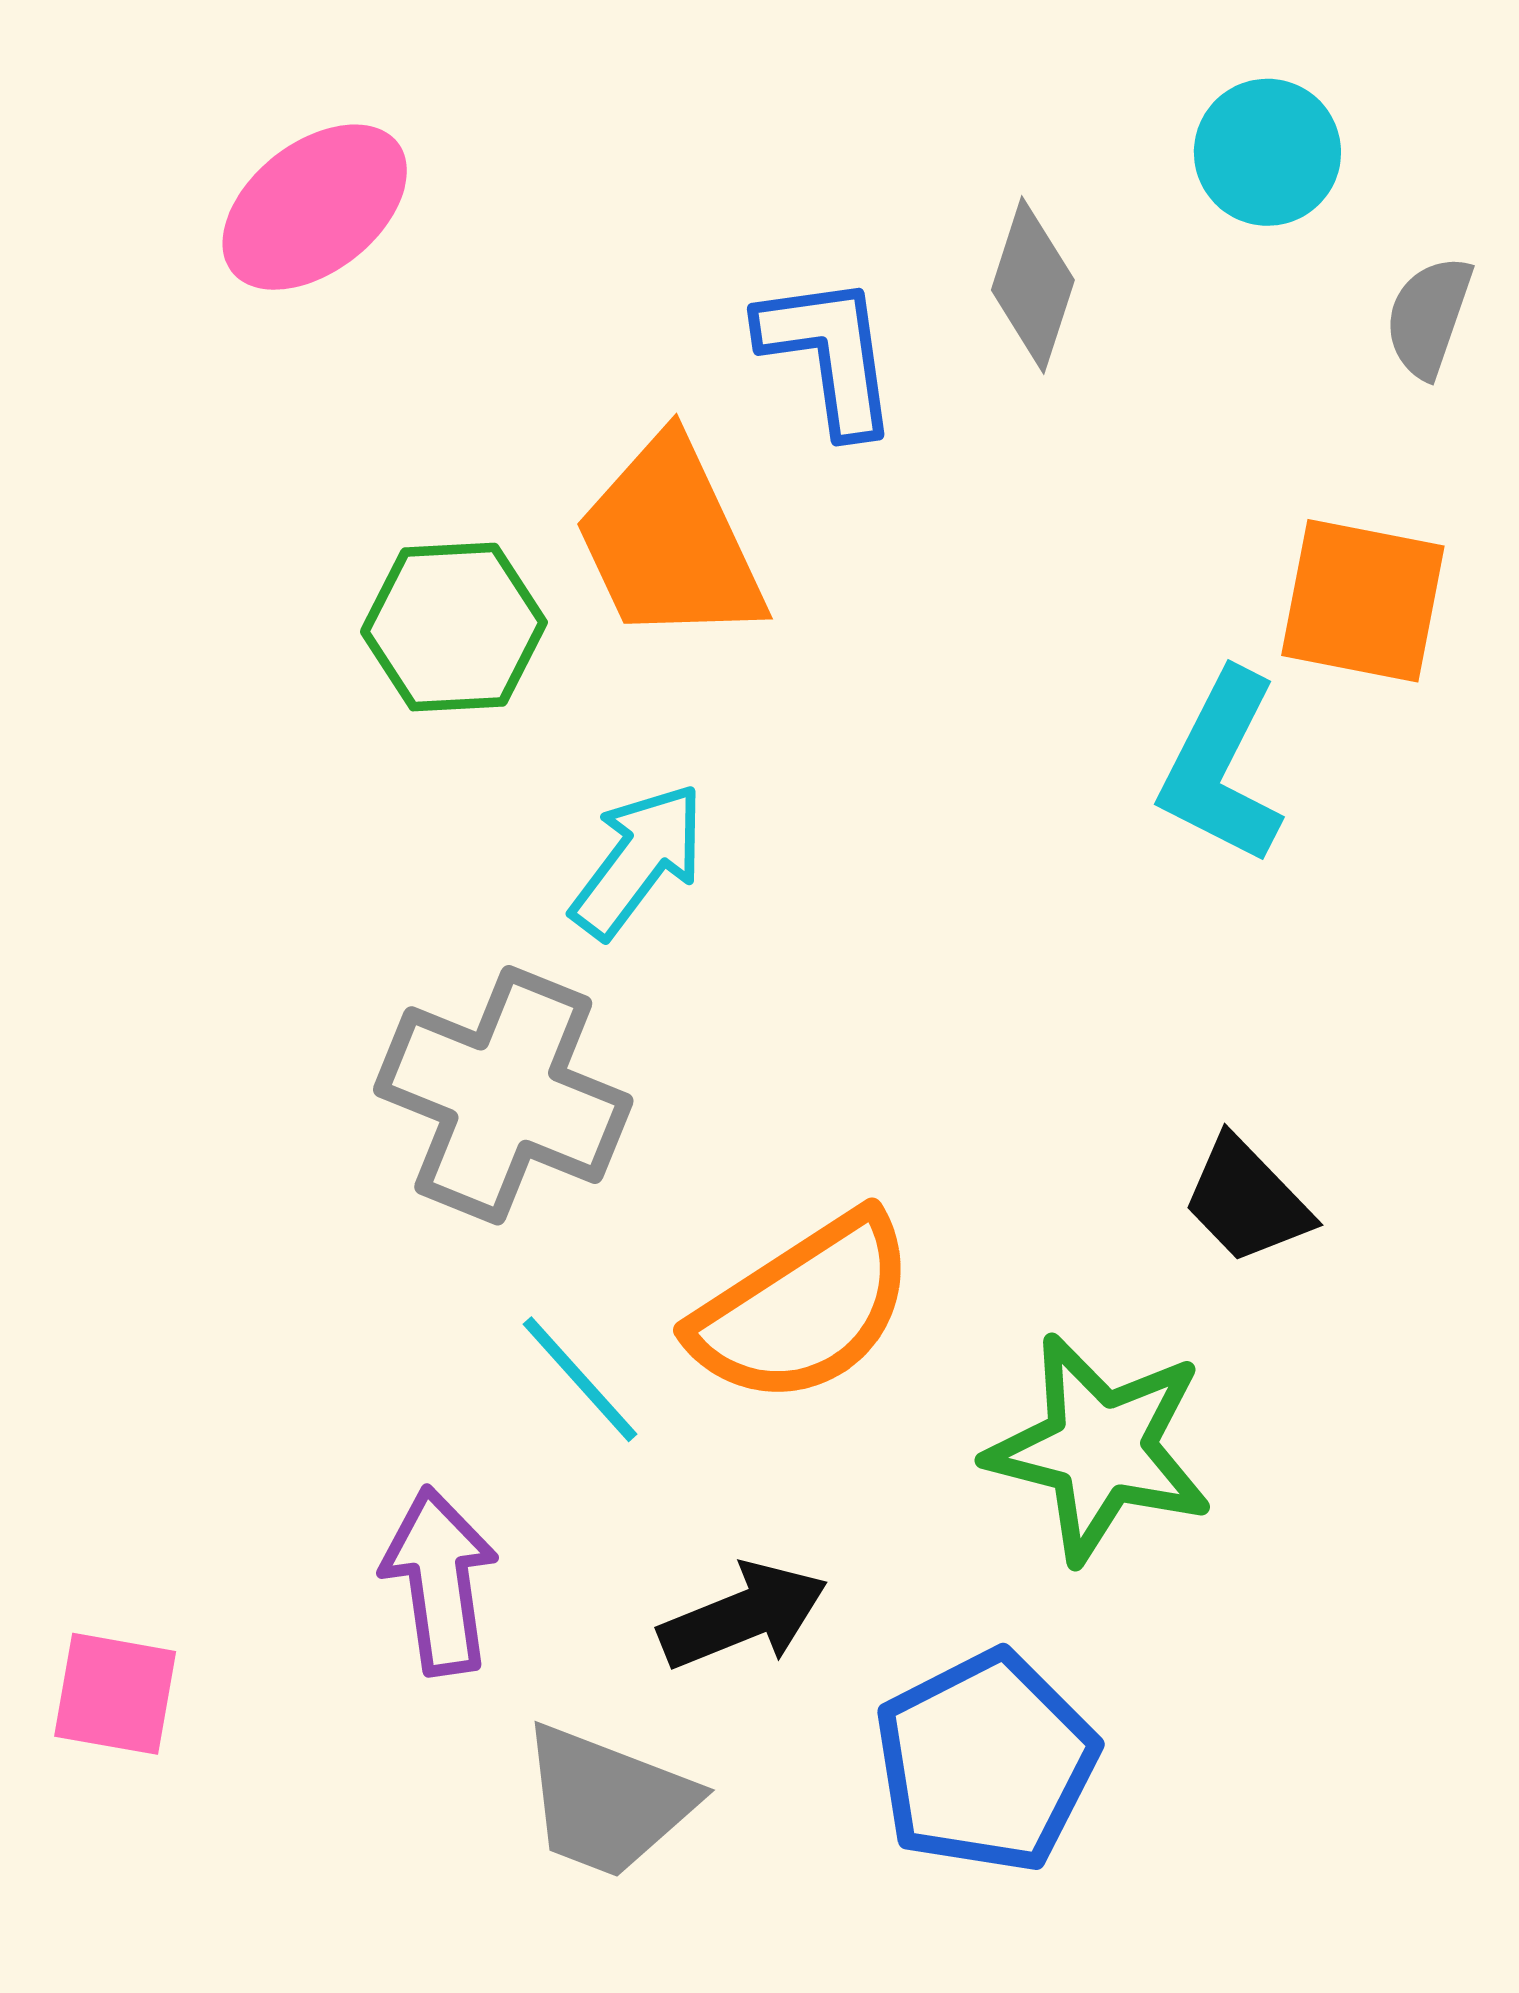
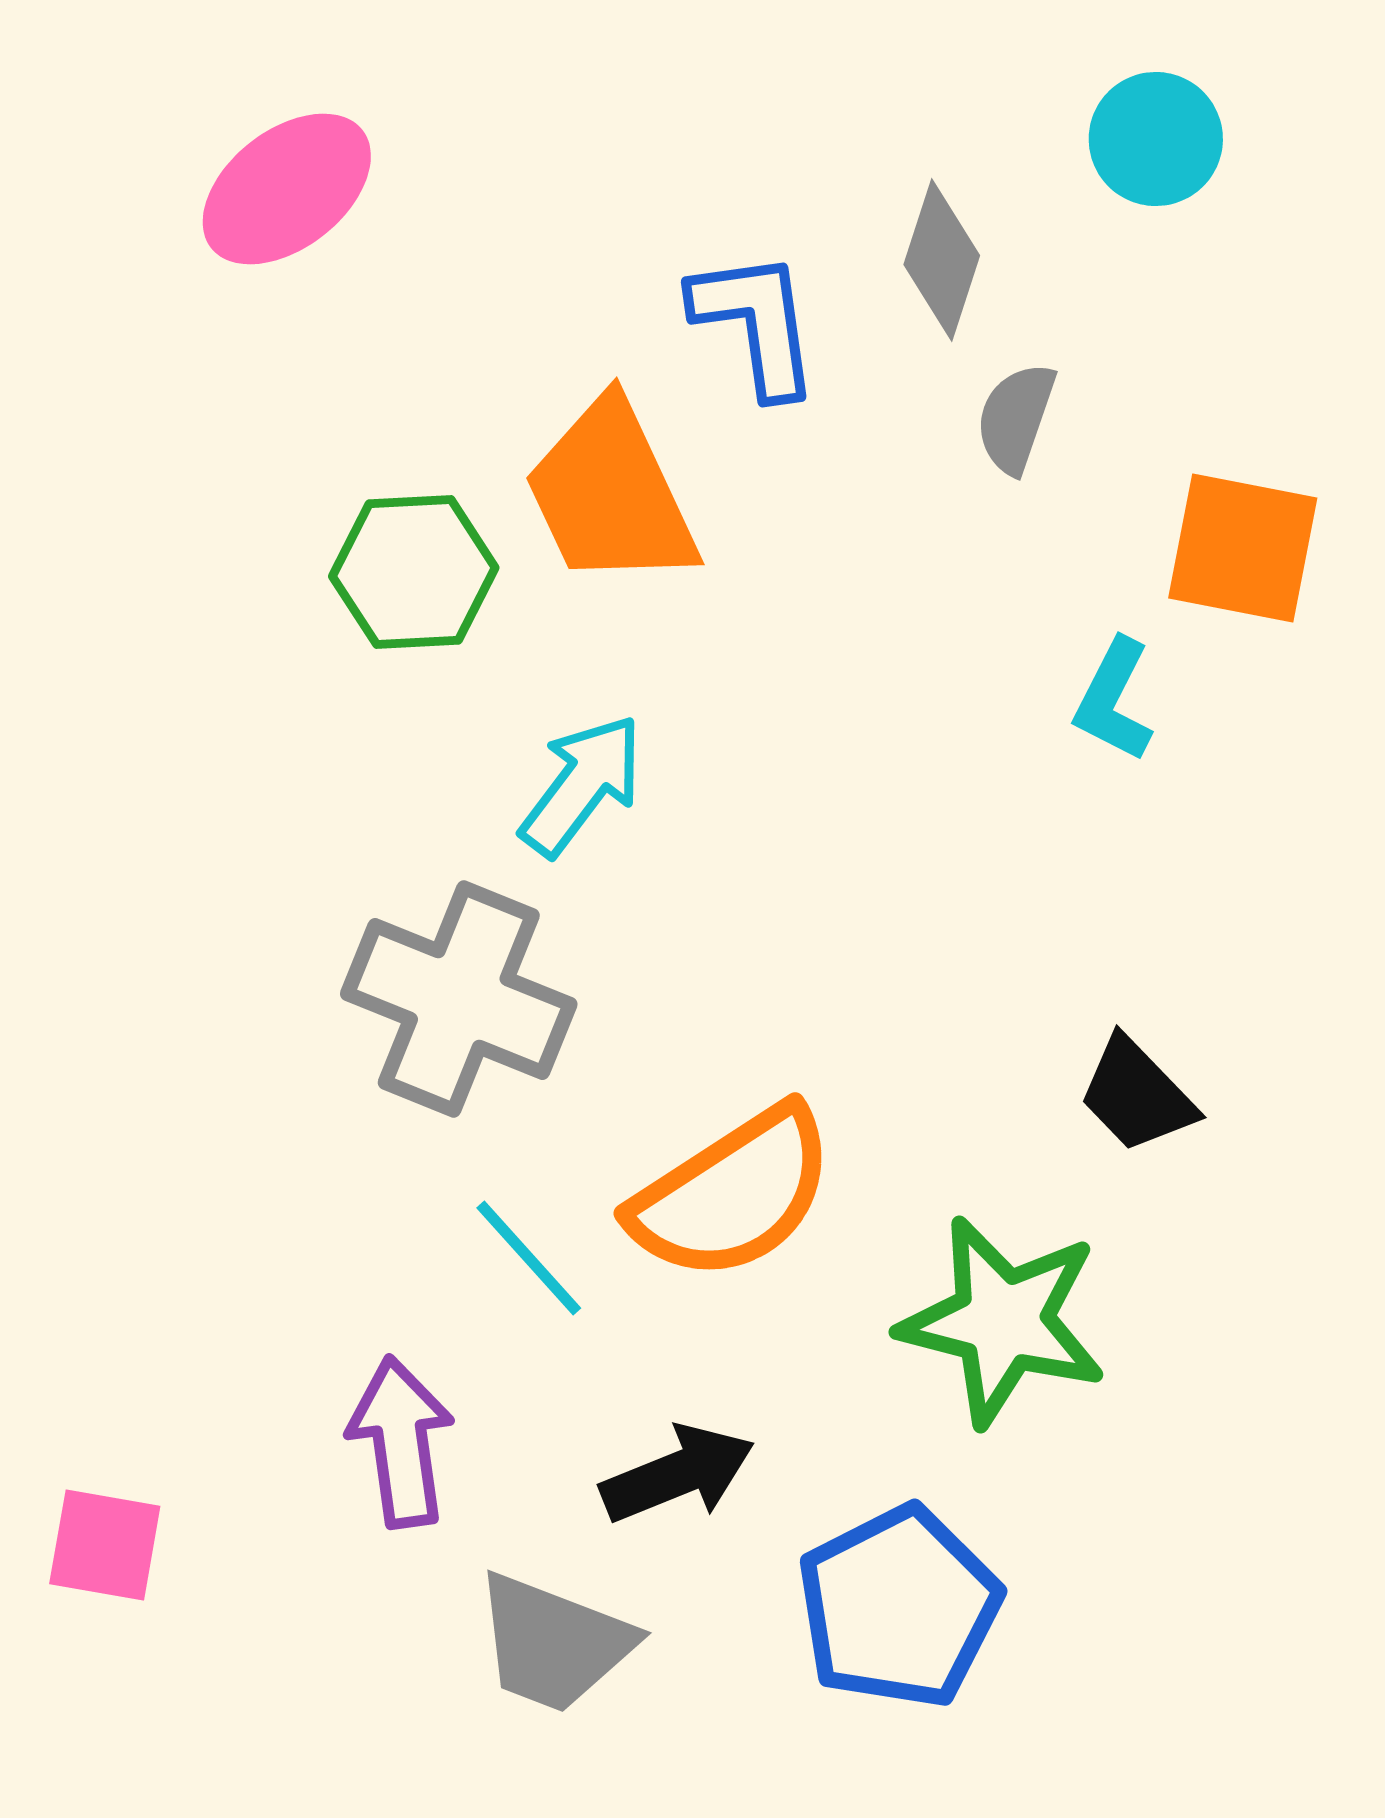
gray semicircle: (1429, 317) -> (1016, 418), moved
cyan L-shape: (1221, 767) -> (1114, 700), size x0.7

